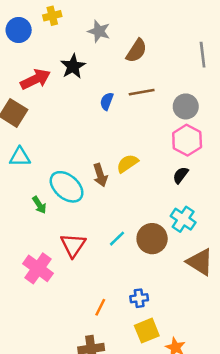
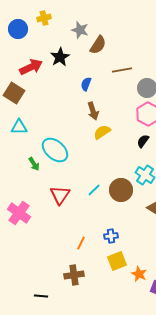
brown semicircle: (136, 51) -> (98, 45), moved
brown line: (142, 92) -> (122, 70), moved
brown arrow: (100, 175) -> (93, 111), moved
pink cross: (38, 268) -> (19, 213), moved

